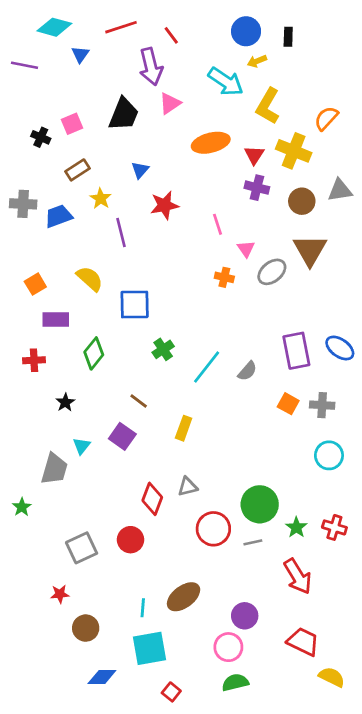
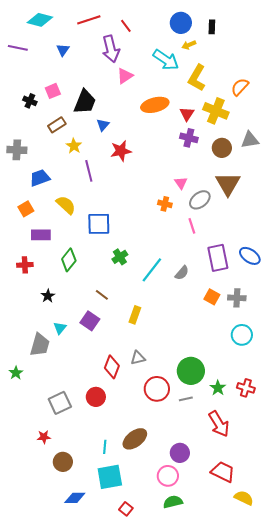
blue triangle: (80, 54) -> (63, 50), moved
black trapezoid: (124, 114) -> (85, 102), moved
blue trapezoid: (58, 216) -> (40, 178), moved
pink line: (217, 224) -> (192, 226), moved

